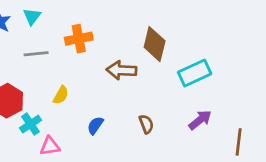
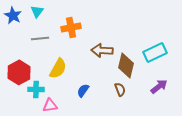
brown diamond: (155, 44) -> (126, 65), moved
yellow semicircle: (61, 95) -> (58, 68), size x1.5
cyan cross: (31, 124) -> (36, 89), turned 35

